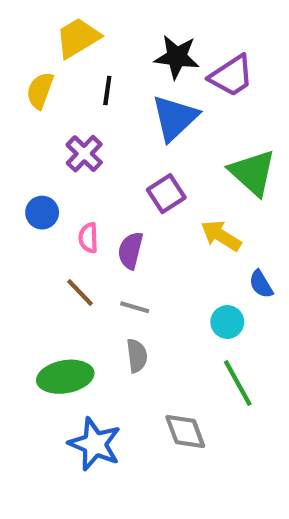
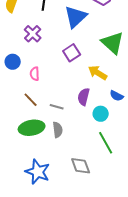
purple semicircle: (130, 250) -> (84, 97), moved
blue semicircle: (261, 284) -> (117, 96), turned -32
green ellipse: (65, 377) -> (32, 128), moved

